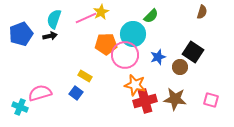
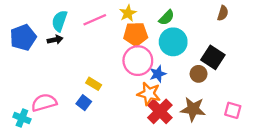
yellow star: (101, 12) -> (128, 13), moved
cyan circle: (133, 34) -> (173, 42), moved
orange pentagon: (106, 44) -> (136, 34), moved
blue star: (158, 57) -> (158, 74), moved
red cross: (145, 101) -> (160, 111), turned -30

